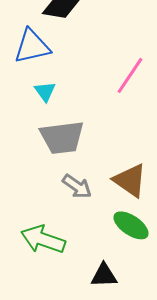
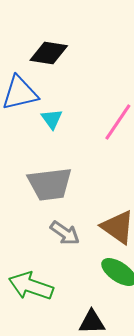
cyan triangle: (45, 91) -> (52, 119), moved

